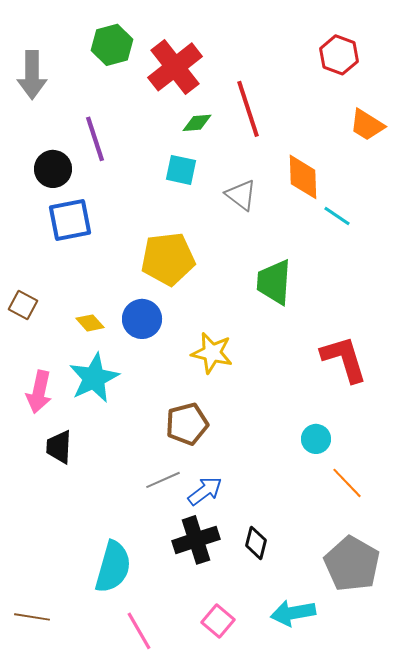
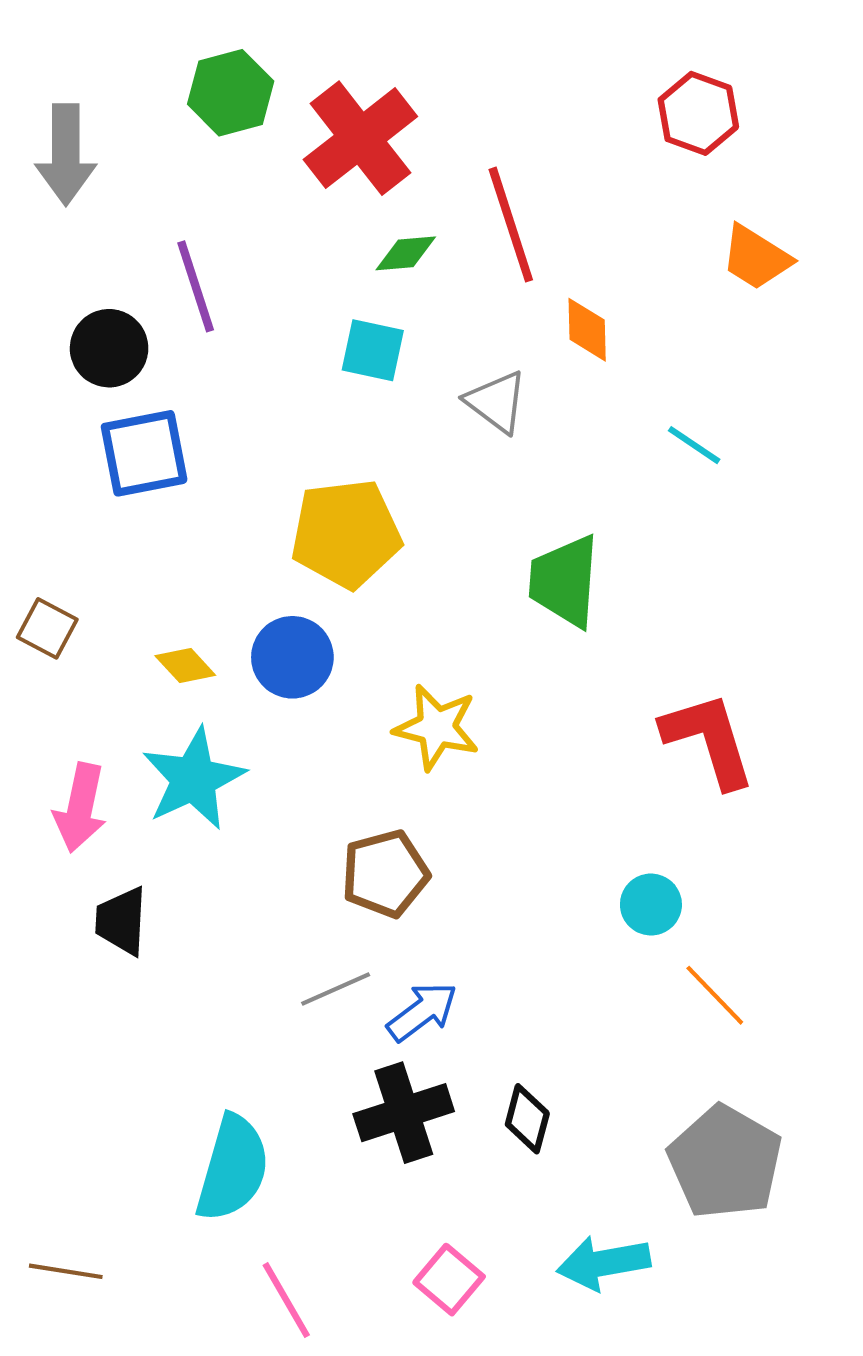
orange diamond: (303, 177) -> (587, 330), moved, size x0.7

